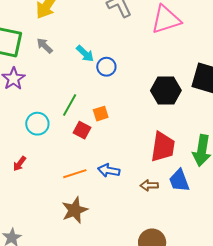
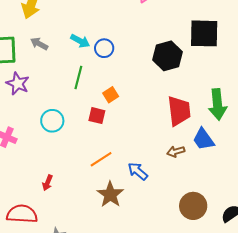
green line: (70, 105) -> (78, 77), moved
red arrow: (19, 164) -> (47, 183), moved
blue arrow: (109, 170) -> (138, 171), moved, turned 45

